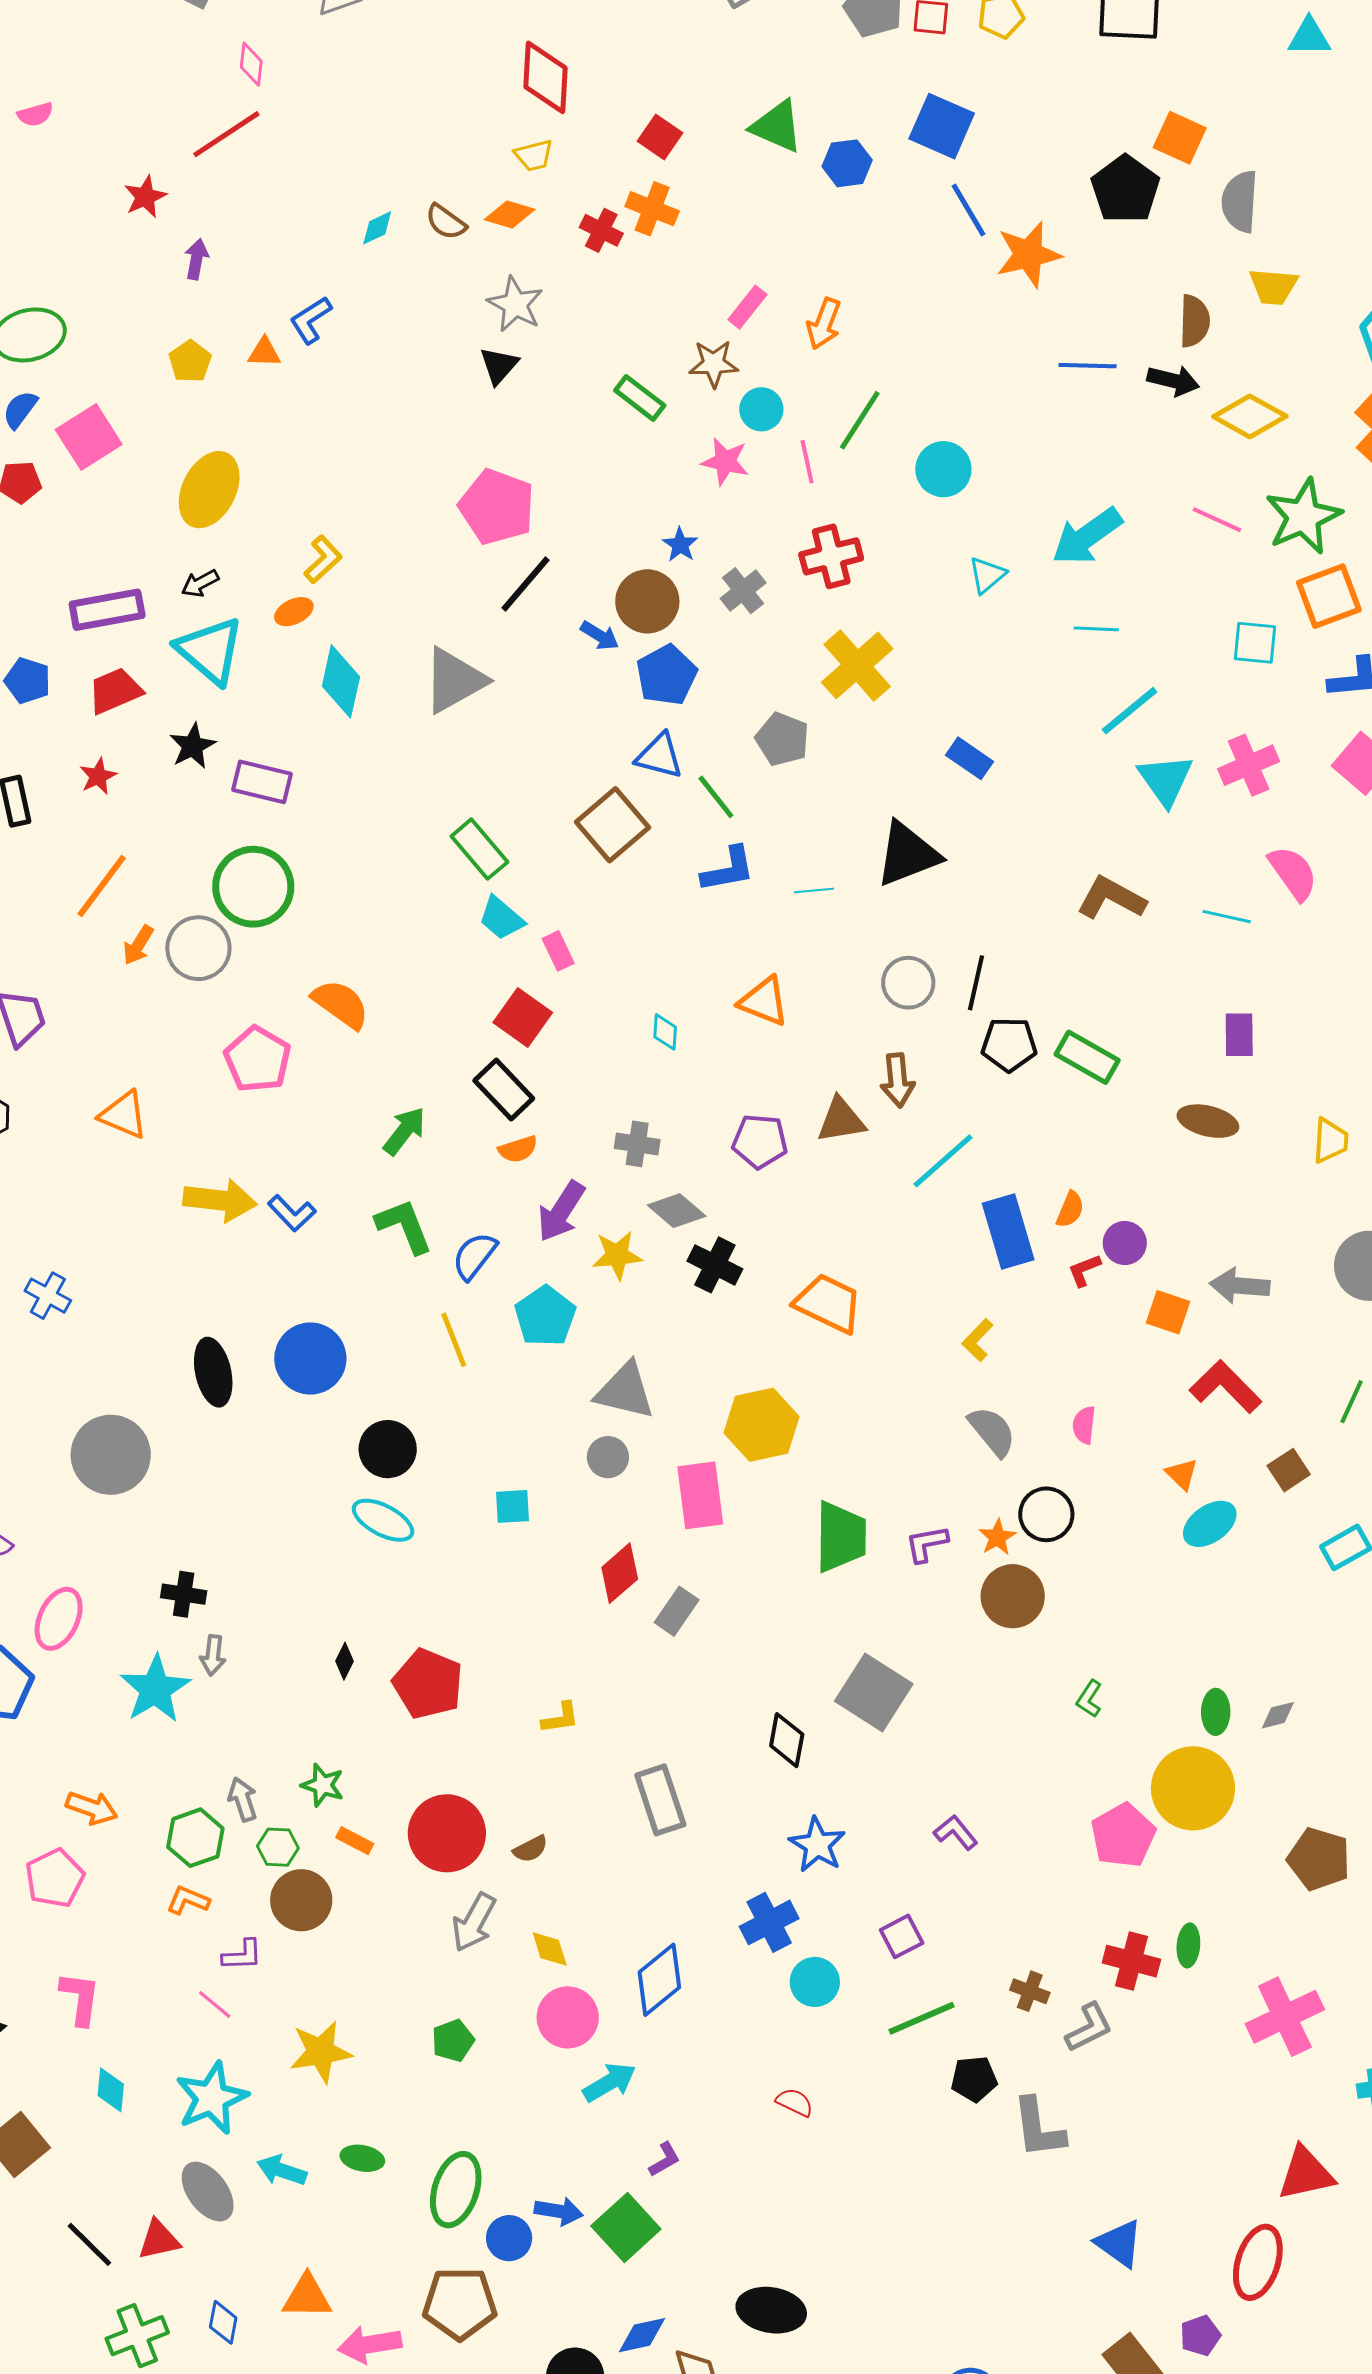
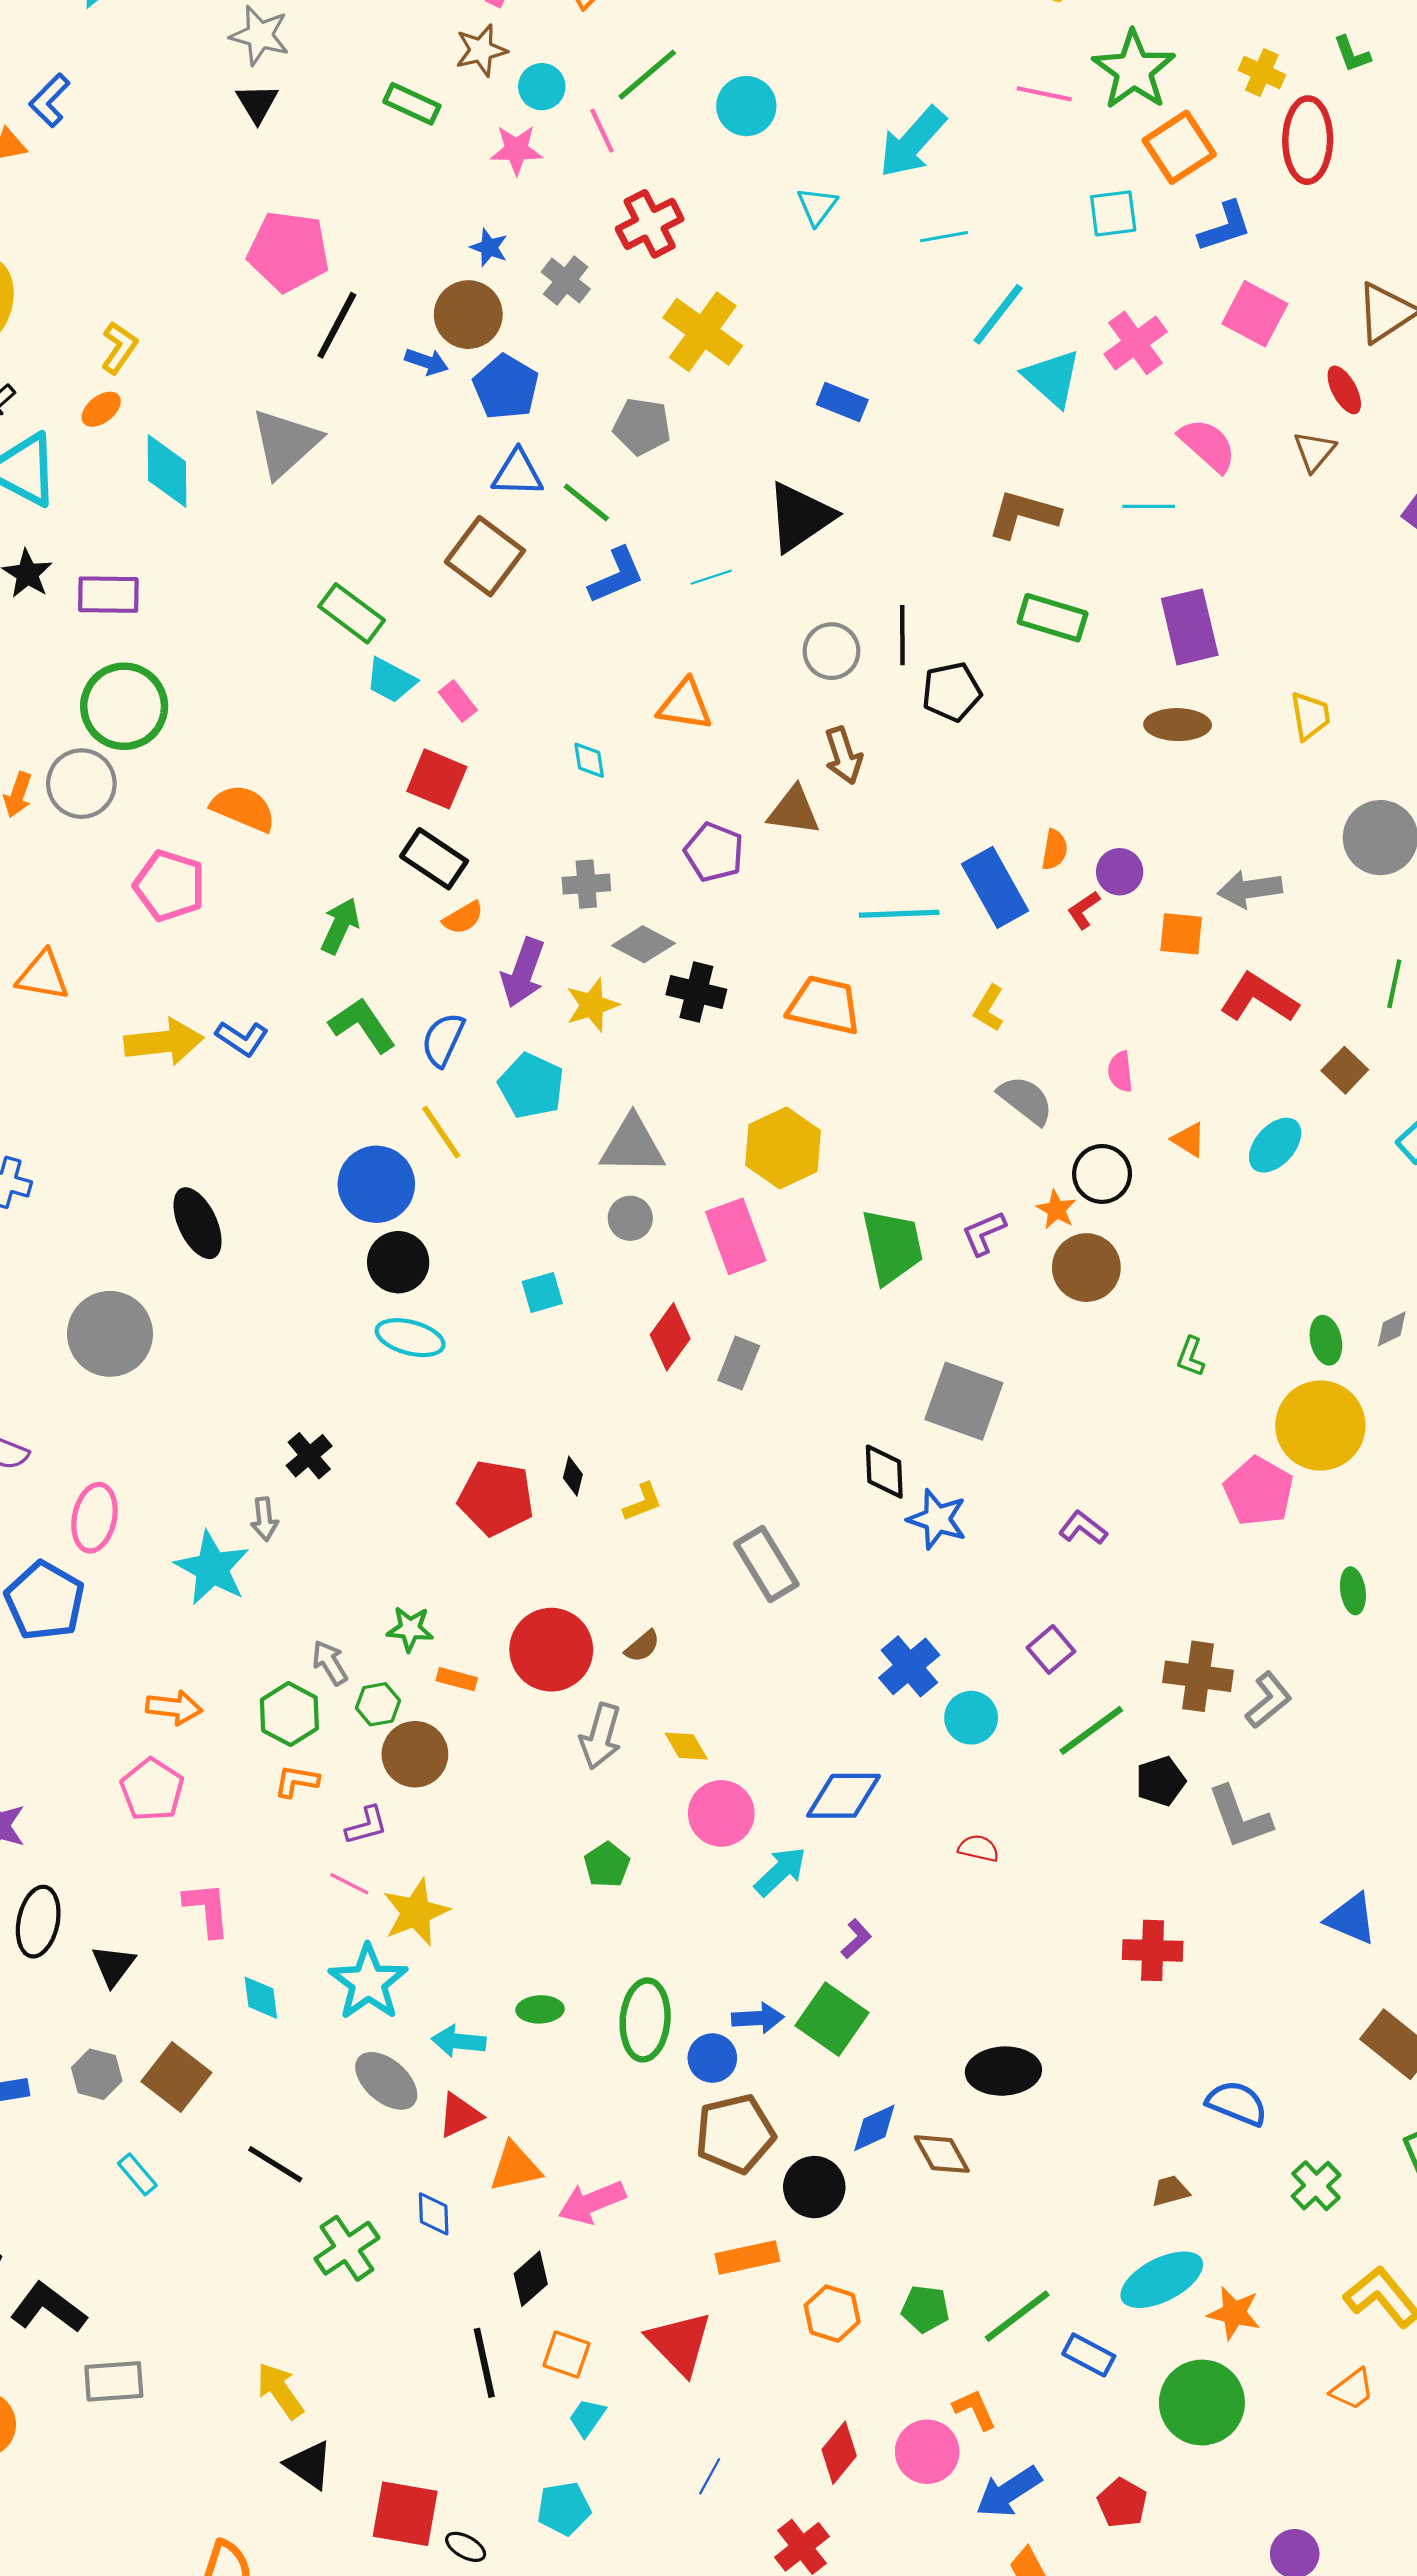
green line: (860, 420) -> (647, 75), turned 30
purple rectangle: (1239, 1035) -> (1190, 627), size x1.5
green rectangle: (1087, 1057) -> (1053, 618), moved
brown triangle: (841, 1120) -> (794, 811), turned 30
purple pentagon: (760, 1141) -> (714, 852), turned 30
cyan line: (943, 1161) -> (899, 914), moved, turned 52
blue circle: (310, 1359) -> (376, 1184), moved
orange triangle: (1182, 1474) -> (1189, 1140), moved
black cross: (184, 1594) -> (309, 1456), moved, turned -36
black diamond: (344, 1661) -> (573, 1476), moved
blue star: (817, 1845) -> (937, 1519), moved
red cross: (1131, 1961) -> (1153, 1950), moved
blue diamond: (659, 1980) -> (844, 1796), moved, turned 52
brown cross: (1030, 1991) -> (1198, 1676), size x1.6
yellow star: (321, 2052) -> (416, 1912), moved
red triangle: (159, 2240) -> (460, 2115), moved
brown pentagon: (460, 2303) -> (735, 2134), moved

